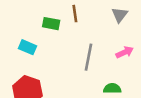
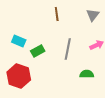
green rectangle: (51, 24) -> (38, 51), moved, turned -40

